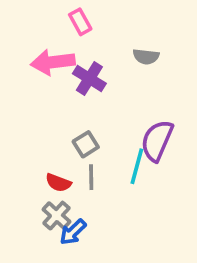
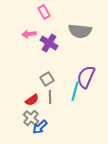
gray semicircle: (146, 57) -> (80, 31), size x1.6
pink arrow: (53, 62) -> (29, 34), size x0.6
red semicircle: (58, 183) -> (32, 100), turned -56

